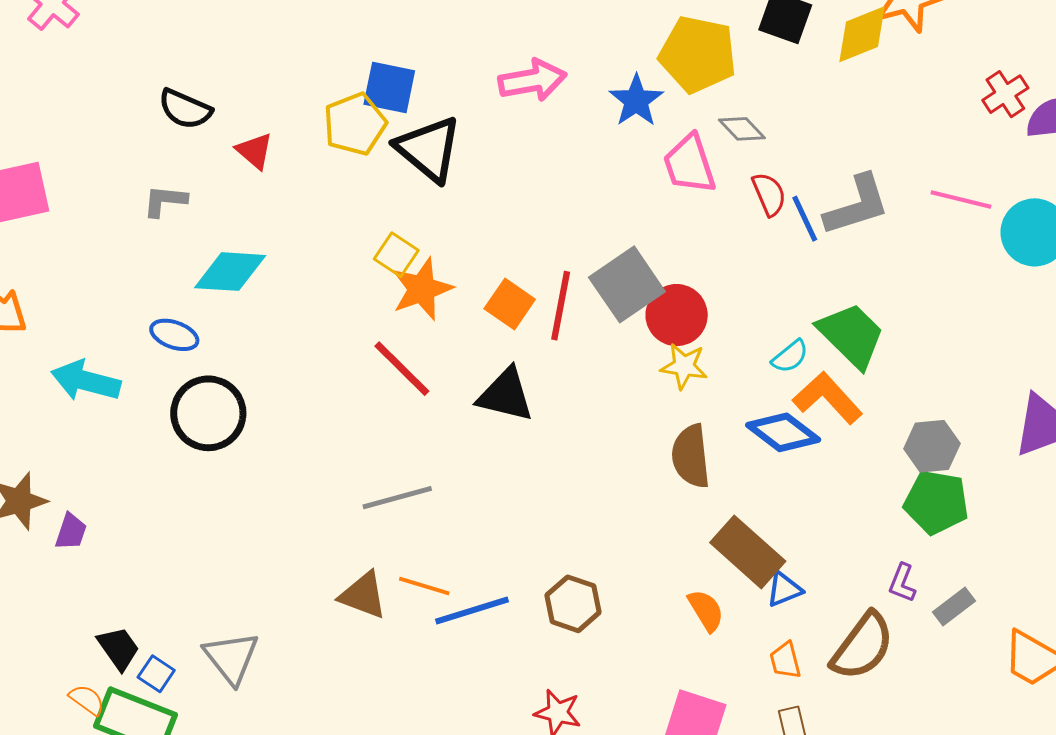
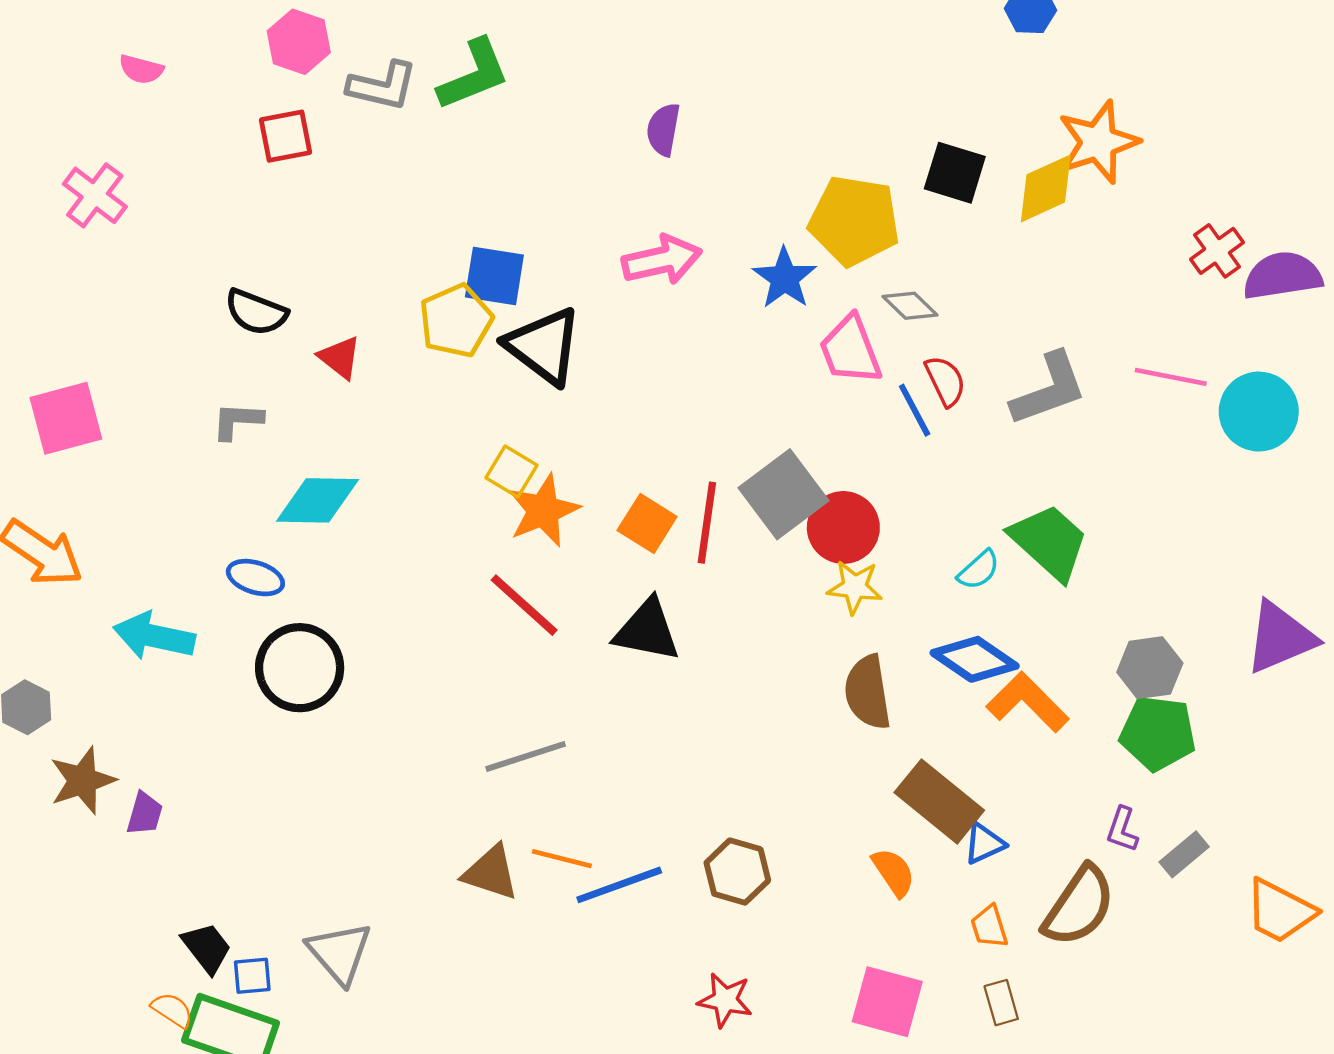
blue line: (805, 219) -> (915, 410), moved
orange L-shape: (828, 398) -> (1028, 702), moved
blue square: (156, 674) -> (252, 976), turned -36

